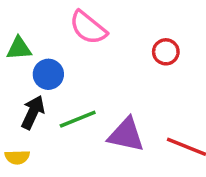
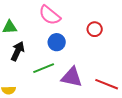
blue circle: (48, 74) -> (57, 42), moved
black arrow: (33, 112) -> (18, 51), moved

